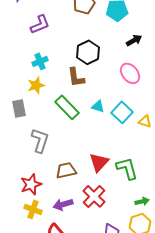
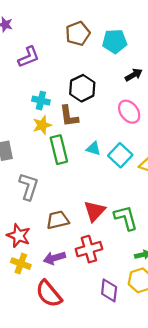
cyan cross: (40, 61) -> (41, 101), moved, turned 35
yellow star: (36, 85) -> (42, 125), moved
green rectangle: (67, 107) -> (59, 150), turned 30
red star: (31, 184) -> (19, 236), turned -30
red cross: (94, 196) -> (89, 249), turned 30

